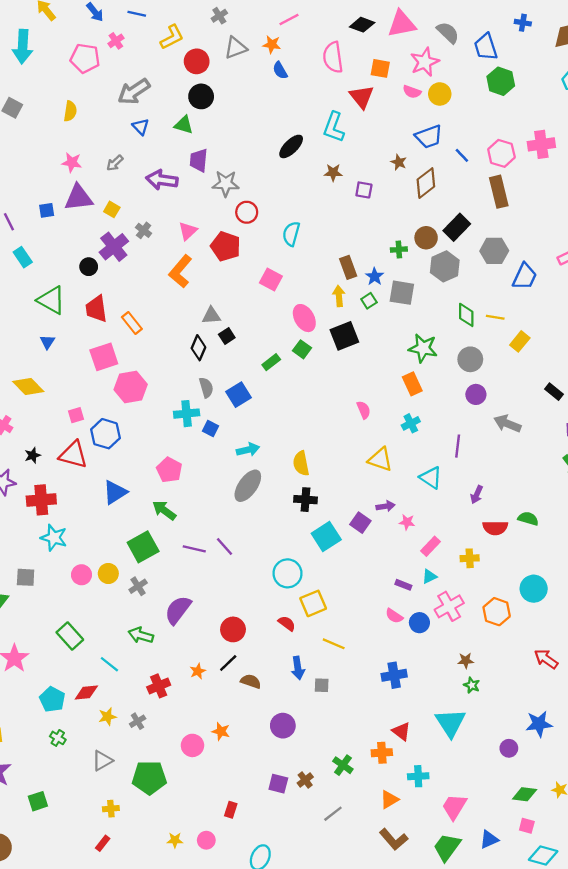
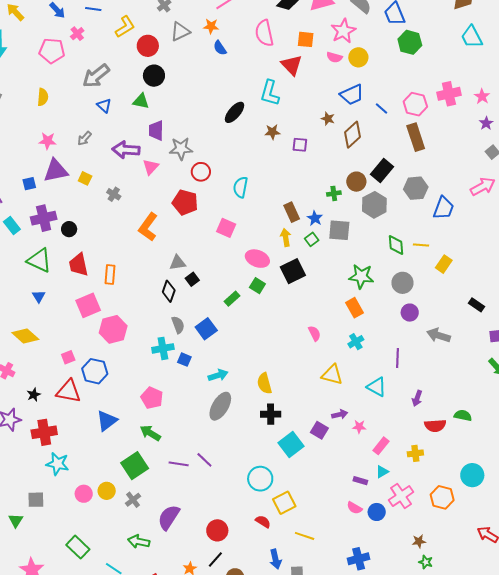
pink triangle: (188, 231) -> (151, 167), moved
purple cross: (114, 247) -> (44, 218), moved, turned 30
pink ellipse: (304, 318) -> (257, 259), turned -35
orange rectangle: (132, 323) -> (110, 275), turned 48

